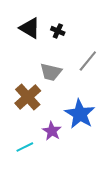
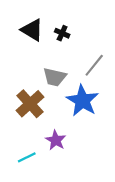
blue star: (80, 114) -> (82, 101), moved

